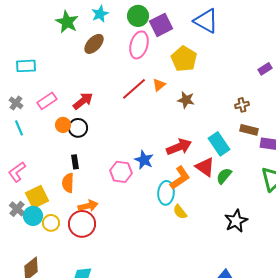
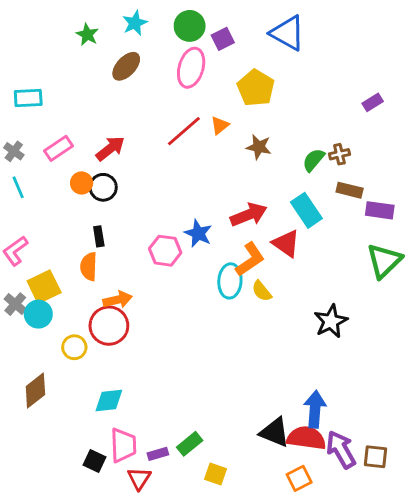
green star: (67, 22) -> (87, 35), size x0.7
purple square: (161, 25) -> (223, 39), size x0.7
green semicircle: (224, 176) -> (314, 160), moved
yellow semicircle: (180, 212) -> (262, 291), moved
yellow circle: (51, 223) -> (74, 347), moved

